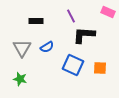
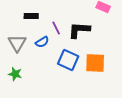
purple line: (71, 16) -> (56, 28), moved
orange square: (100, 68) -> (95, 63), size x1.5

